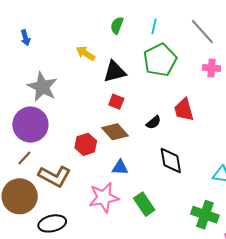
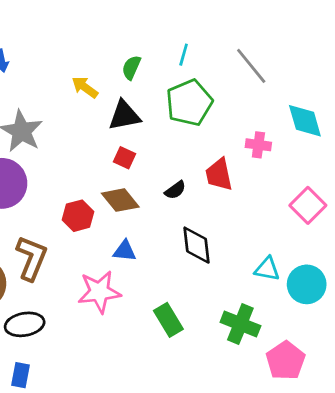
green semicircle: (117, 25) -> (131, 67), moved
pink cross: (212, 68) -> (258, 145), moved
brown L-shape: (54, 176) -> (32, 258), turned -100
green rectangle: (144, 204) -> (168, 320), moved

